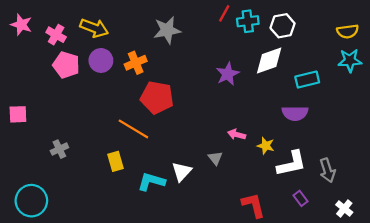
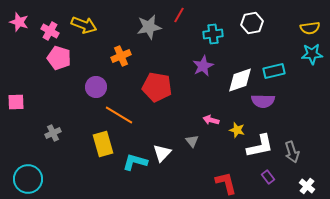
red line: (224, 13) -> (179, 15), moved
cyan cross: (248, 21) -> (213, 34), moved
purple circle: (101, 60) -> (96, 87), moved
white diamond: (269, 60) -> (240, 80), moved
red pentagon: (157, 97) -> (157, 87), moved
yellow rectangle: (115, 161) -> (103, 144), size x1.4

